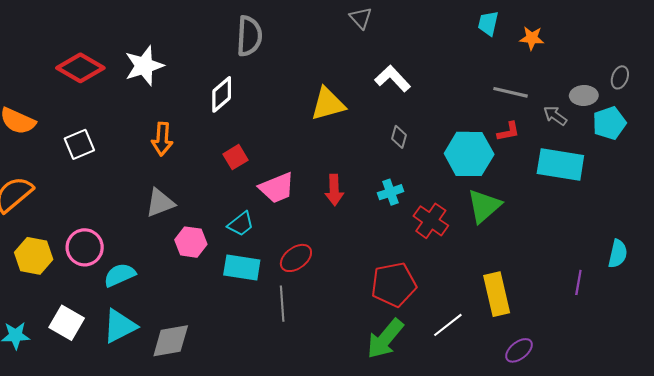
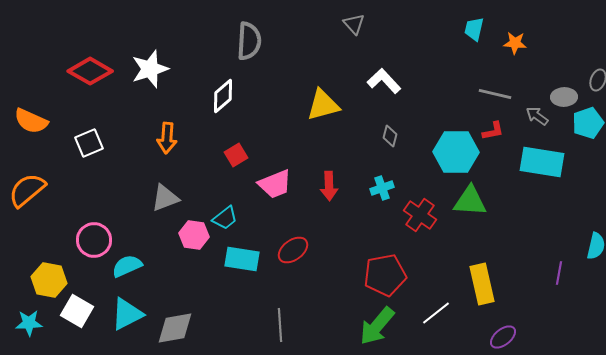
green triangle: (484, 206) -> (470, 201), turned 45
cyan trapezoid: (241, 224) -> (225, 218), moved
yellow hexagon: (34, 256) -> (49, 280), moved
gray line: (282, 304) -> (280, 325), moved

